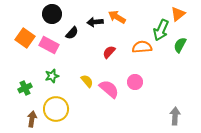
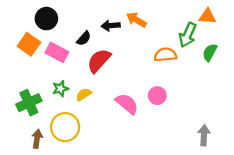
black circle: (52, 14) -> (46, 19), moved
orange triangle: (178, 14) -> (207, 16), turned 42
red semicircle: (109, 52) -> (99, 61), moved, size x1.6
yellow semicircle: (87, 81) -> (84, 94), moved, turned -80
green cross: (25, 88) -> (29, 103), size x1.5

